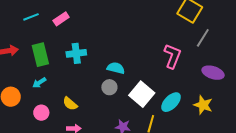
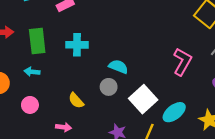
cyan arrow: (39, 83) -> (32, 72), turned 32
yellow semicircle: (70, 104) -> (76, 100), moved

